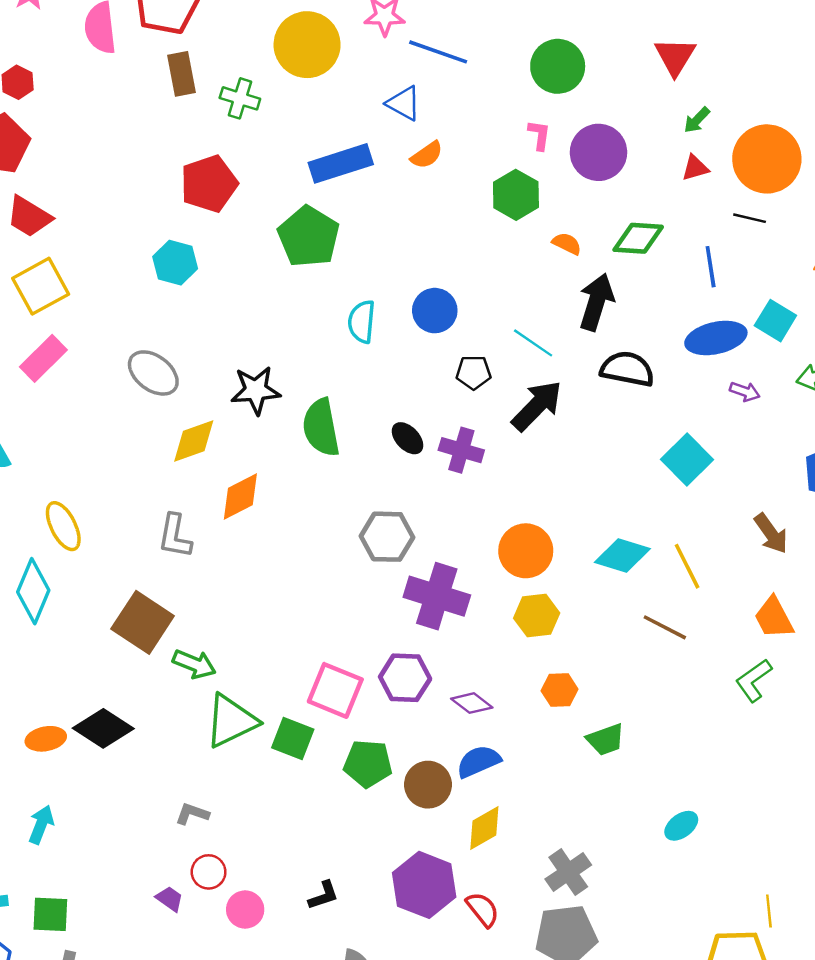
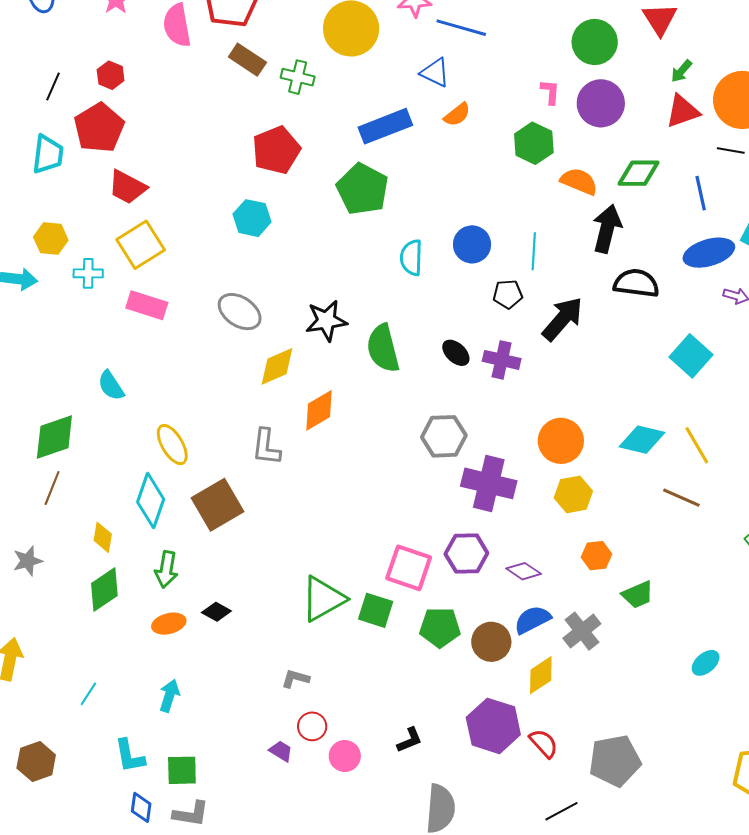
green circle: (558, 66) -> (595, 42), moved
brown rectangle: (182, 74) -> (247, 60), turned -42
red triangle: (695, 168) -> (683, 111), size x1.5
orange semicircle: (567, 244) -> (579, 181), size x1.5
cyan line: (533, 343) -> (534, 251), moved, turned 63
pink rectangle: (43, 358) -> (147, 305), turned 66
brown square: (143, 622) -> (217, 505), moved, turned 30
green arrow: (194, 664) -> (166, 569), moved, turned 81
black diamond: (103, 728) -> (216, 612), size x0.6
gray cross: (568, 872) -> (582, 631), moved

